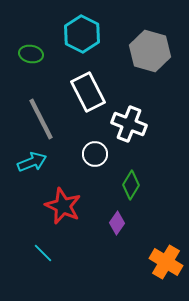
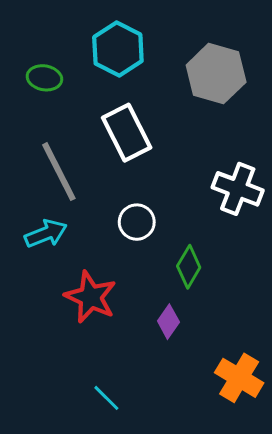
white cross: (129, 124) -> (238, 189), moved
cyan line: (43, 253) -> (106, 398), moved

